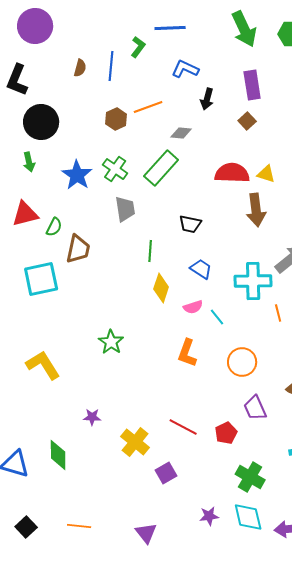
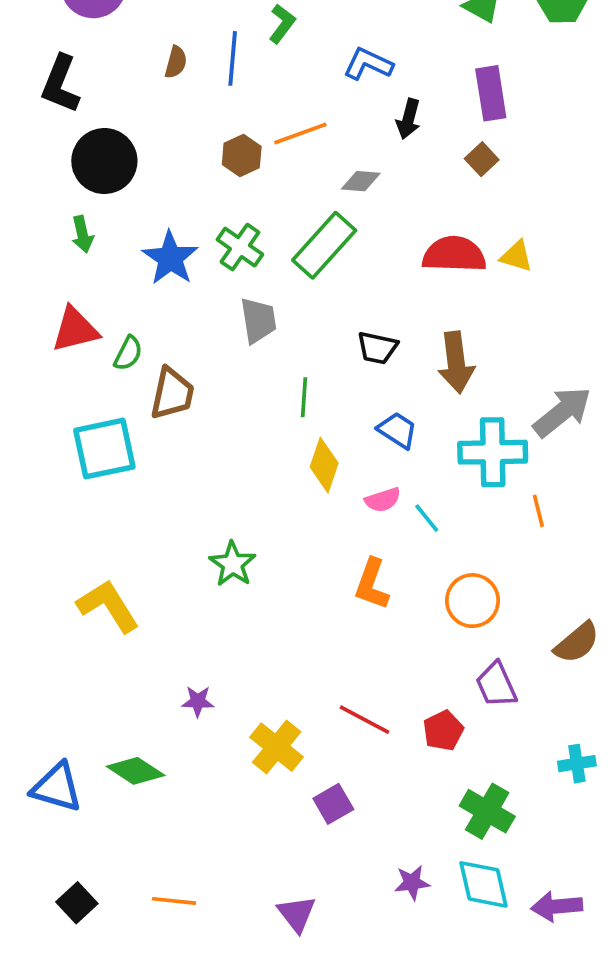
brown arrow: (256, 210) -> (456, 362), moved
green diamond: (58, 455) -> (136, 771), turned -56

